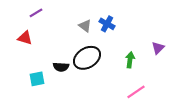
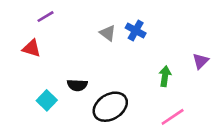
black ellipse: (87, 58) -> (110, 107), moved
cyan square: (37, 79) -> (47, 100), turned -35

